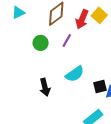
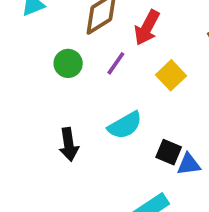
yellow square: (99, 15) -> (171, 75), moved
black square: (100, 87) -> (169, 152), turned 32

